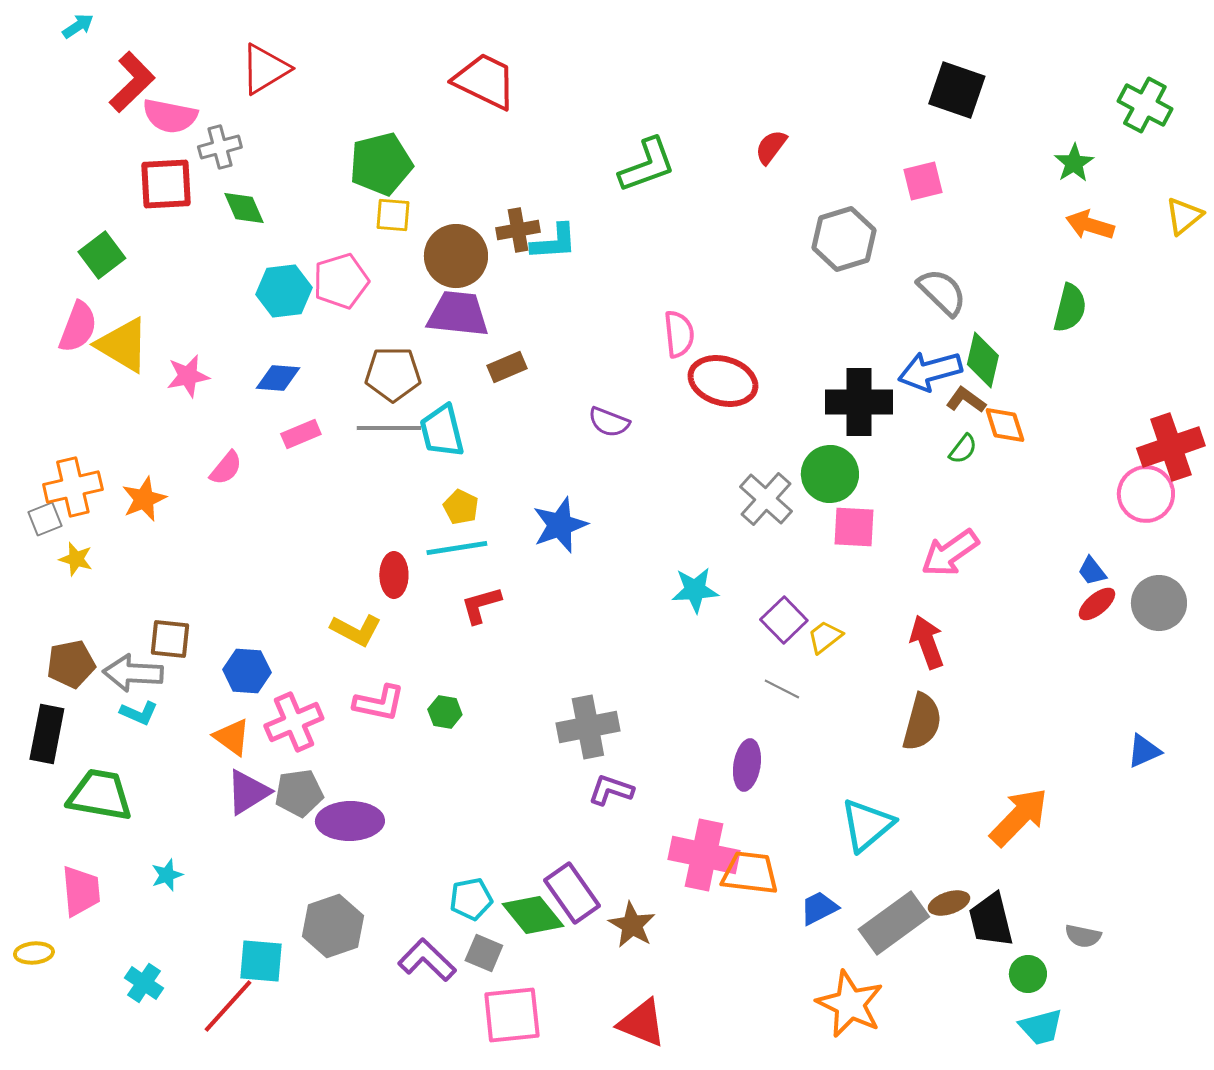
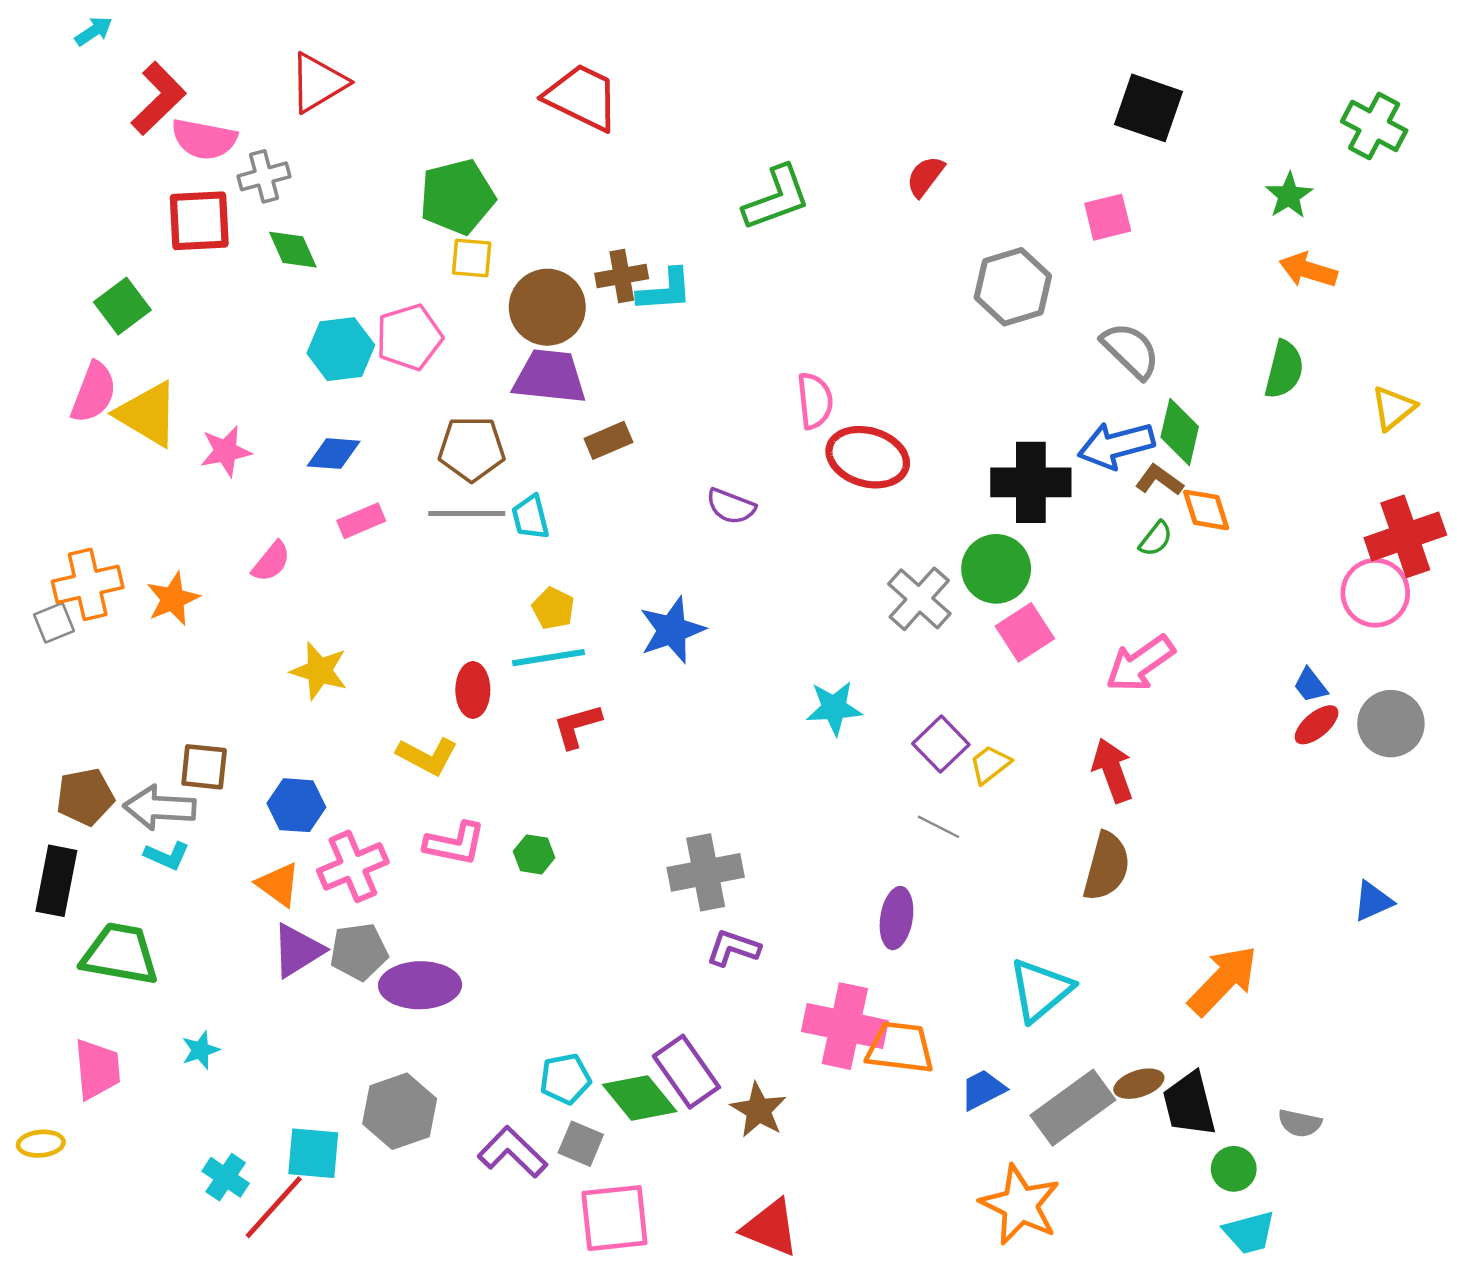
yellow triangle: (1184, 216) -> (1393, 408), moved
cyan trapezoid: (442, 431) -> (530, 517), size x0.7
pink square: (854, 527) -> (1025, 632), turned -36
yellow star: (76, 559) -> (319, 671), moved, size x1.4
cyan cross: (144, 983) -> (226, 1177), moved

